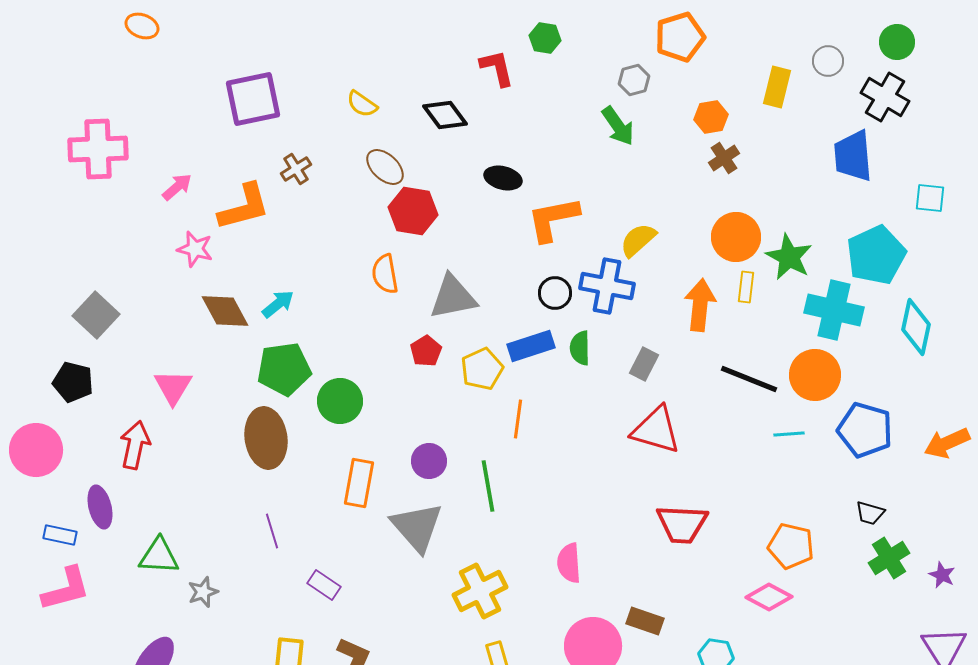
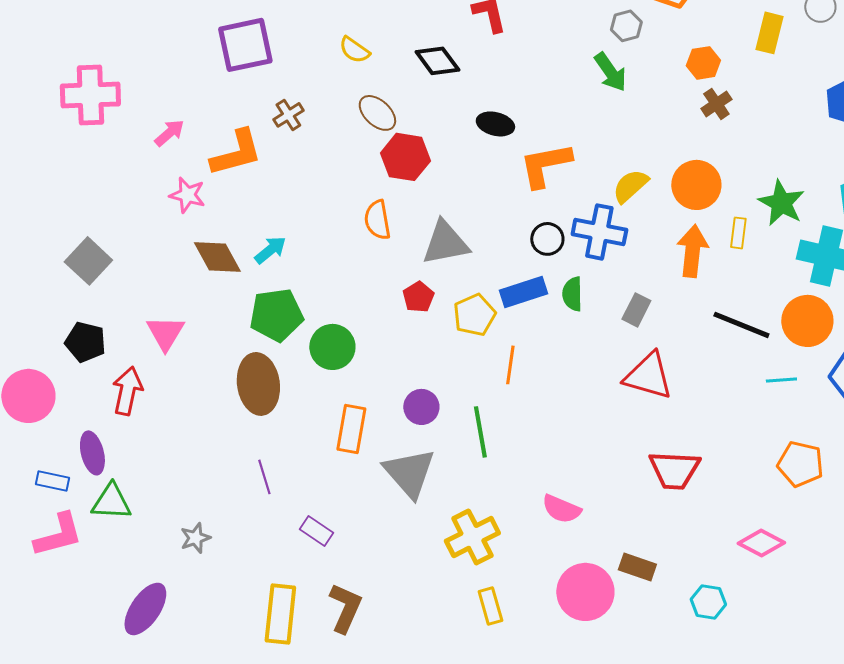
orange circle: (736, 237) -> (696, 185), moved
black pentagon: (73, 382) -> (85, 342), moved
orange pentagon: (791, 546) -> (800, 464), moved
green triangle: (159, 556) -> (111, 502), moved
pink semicircle: (569, 563) -> (561, 509), turned -63

